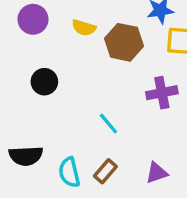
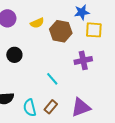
yellow semicircle: (84, 28) -> (37, 23), turned -40
purple triangle: (157, 173) -> (81, 107), size x1.5

